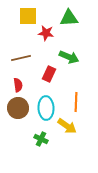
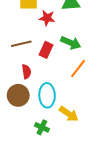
red rectangle: (49, 74) -> (46, 50), moved
red semicircle: (18, 85) -> (26, 72), moved
orange line: (76, 102) -> (78, 69), moved, turned 36

